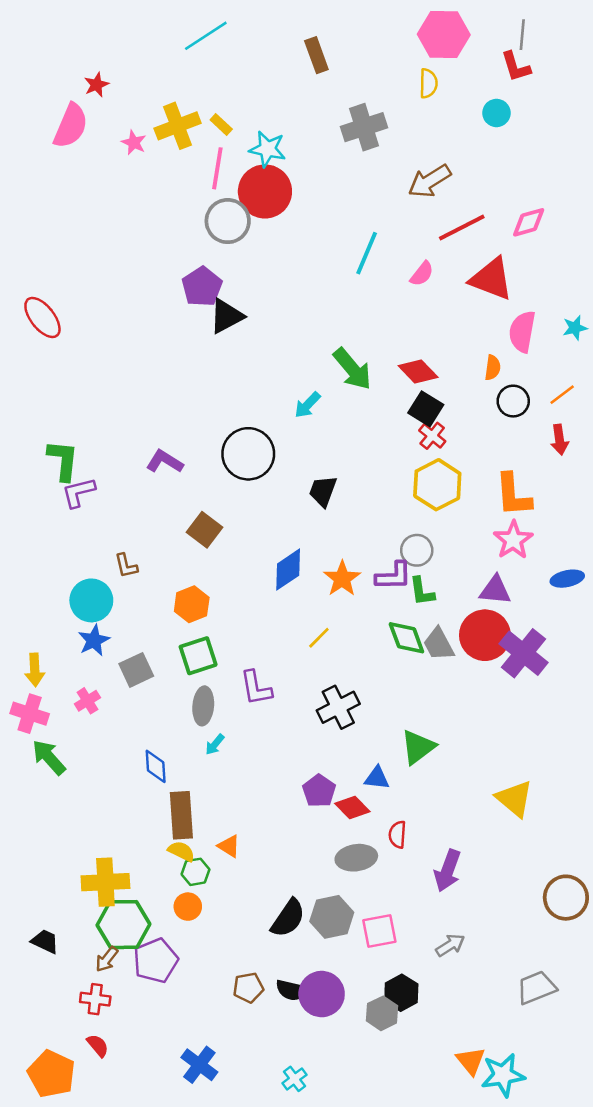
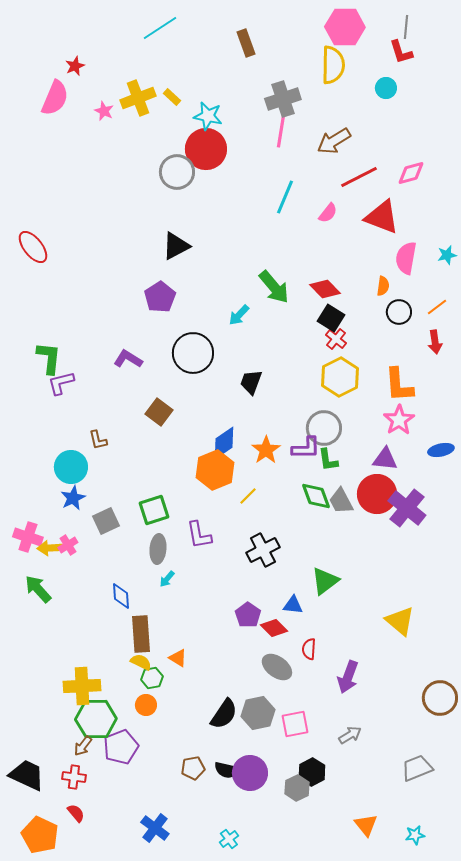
yellow semicircle: (428, 83) -> (333, 65), size x1.6
pink line: (217, 168) -> (281, 131), moved
purple pentagon: (202, 287) -> (160, 297), moved
gray circle: (417, 550) -> (324, 428), size x1.4
orange hexagon: (192, 604) -> (215, 470), moved, size x1.4
yellow arrow: (35, 670) -> (50, 548), moved, turned 90
pink cross: (30, 714) -> (28, 537), moved
gray ellipse: (356, 858) -> (277, 667), turned 44
black trapezoid: (45, 941) -> (27, 775), moved, size x1.6
cyan star: (503, 1075) -> (415, 835), moved, size x0.6

